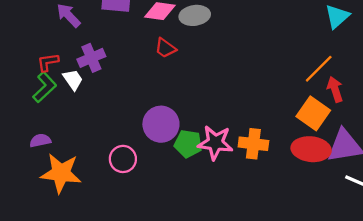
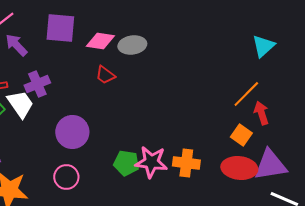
white trapezoid: (73, 80) -> (20, 104), size x1.4
orange square: (313, 113) -> (241, 135), size x0.7
purple circle: (161, 124) -> (72, 132), moved

